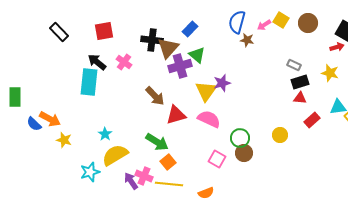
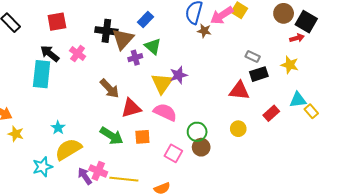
brown circle: (308, 23) -> (284, 13), moved
pink arrow: (264, 25) -> (222, 15), size x1.6
purple cross: (180, 66) -> (135, 58), size x0.6
red triangle: (300, 98) -> (239, 91), moved, size x1.5
orange square: (168, 162) -> (142, 137), moved, turned 35

